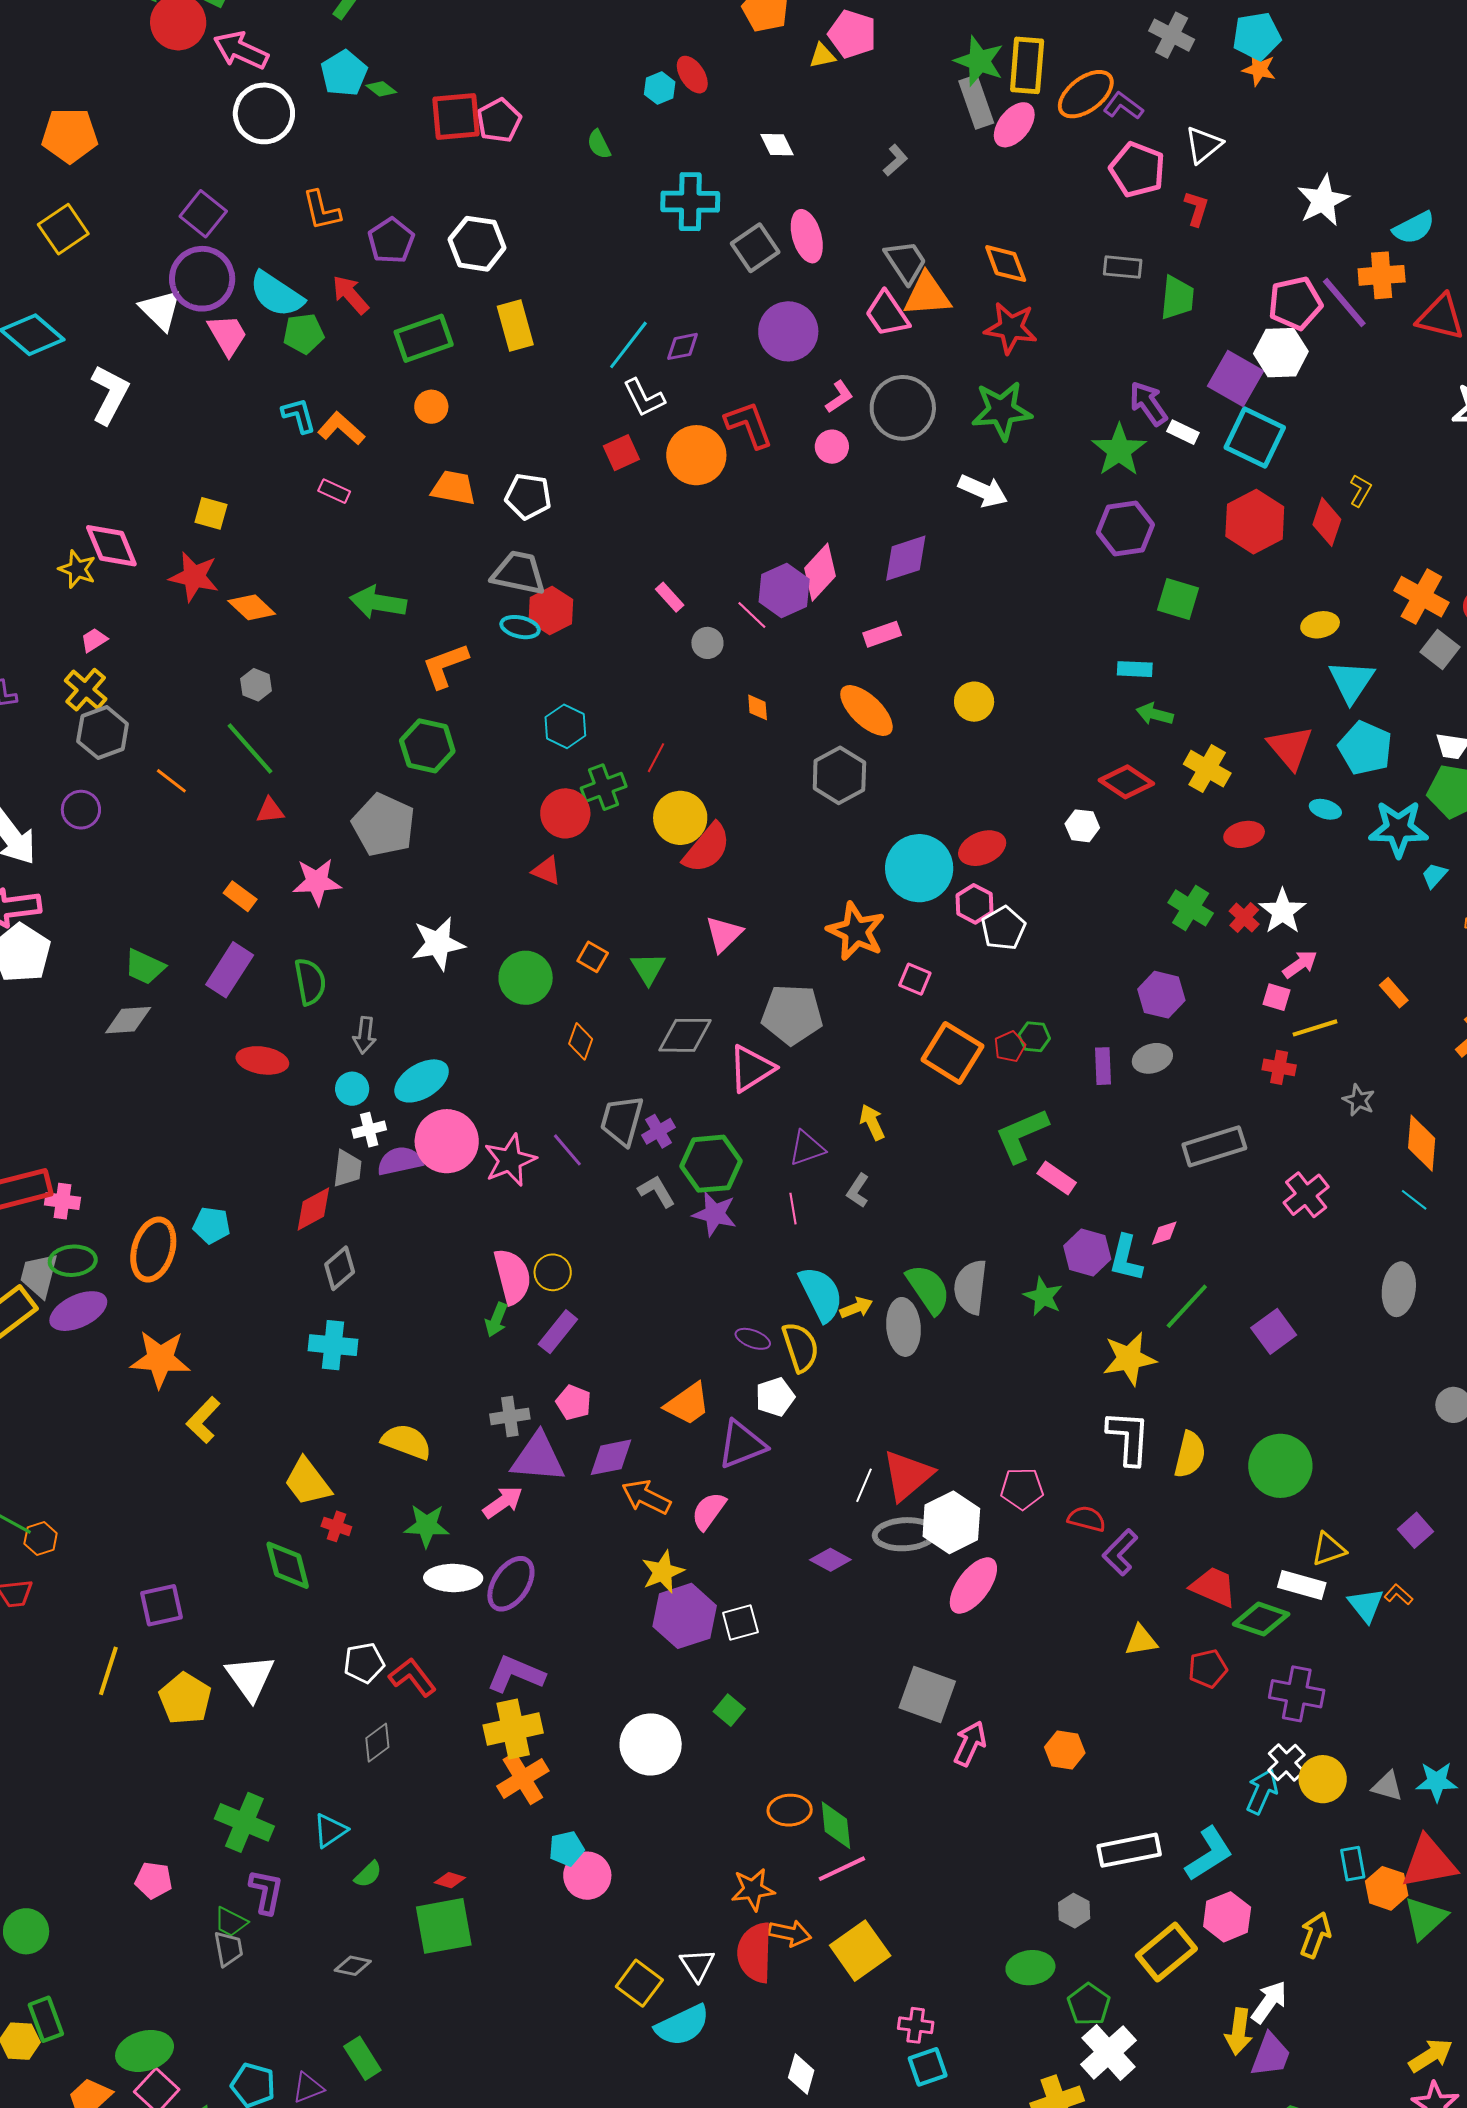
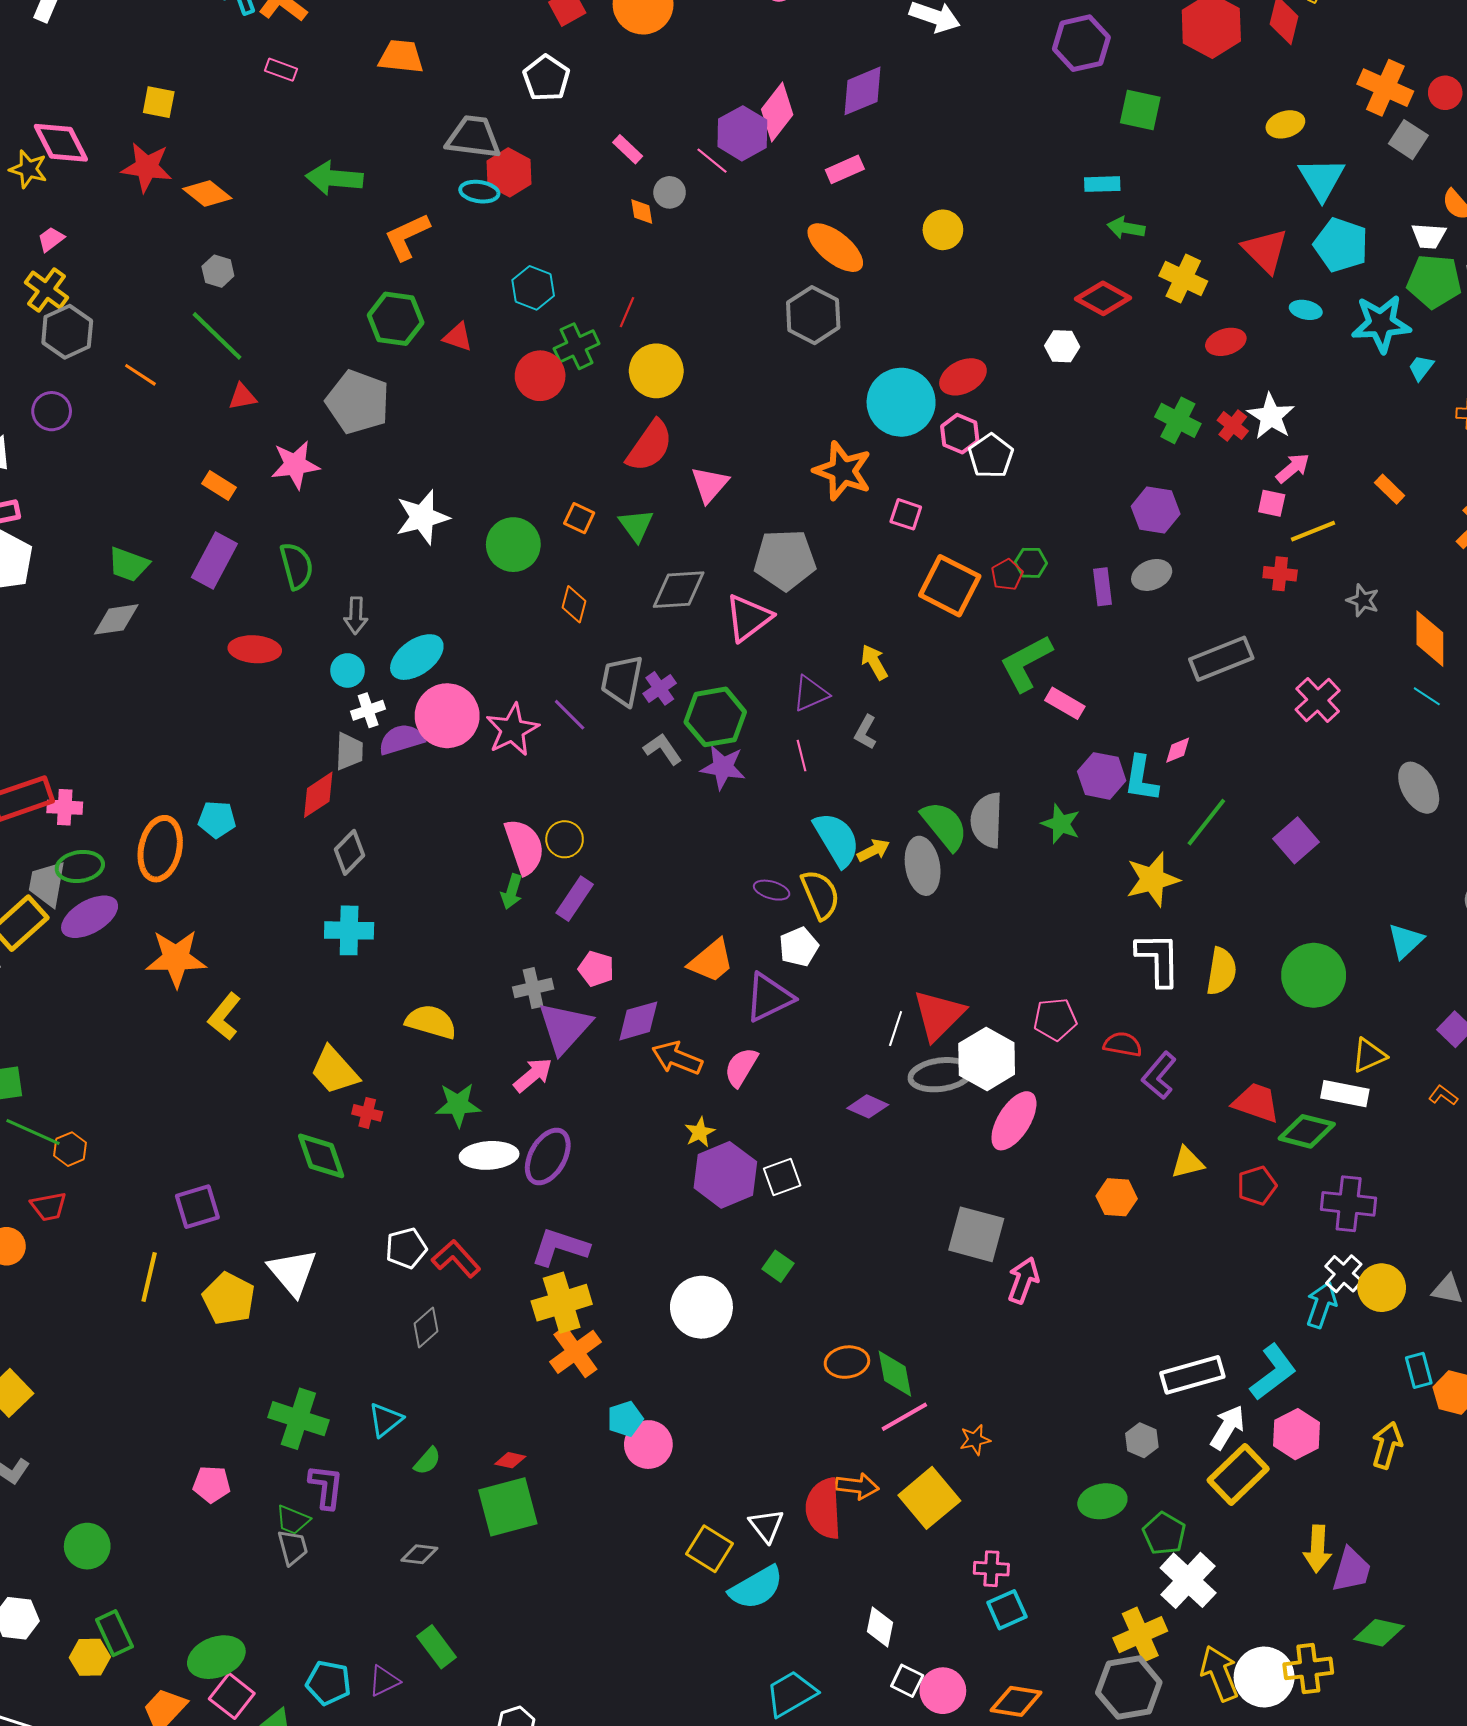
white pentagon: (528, 496) -> (546, 78), moved, turned 30
orange diamond: (758, 707) -> (642, 212), moved
red semicircle: (707, 848) -> (650, 446), moved
red triangle: (547, 871) -> (458, 337), moved
gray ellipse: (1399, 1289) -> (1419, 788), turned -33
purple triangle: (538, 1458) -> (565, 1027), turned -48
yellow star: (663, 1572) -> (700, 1132), size x0.7
cyan triangle: (1366, 1605) -> (1406, 941), moved, turned 30
orange hexagon: (1065, 1750) -> (1117, 1197), moved
orange star: (753, 1889) -> (975, 1440), moved, size x0.7
white arrow: (1269, 2002) -> (1227, 1427), moved

